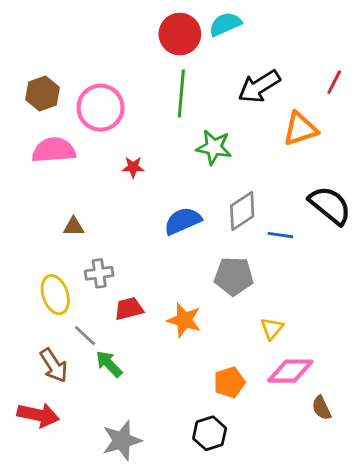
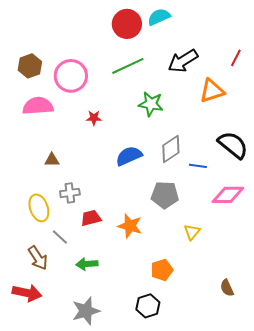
green line: (181, 93) -> (128, 66), turned 60
green arrow: (109, 364) -> (87, 264), moved, turned -50
pink diamond: (290, 371) -> (228, 195), moved

